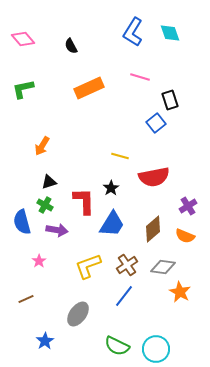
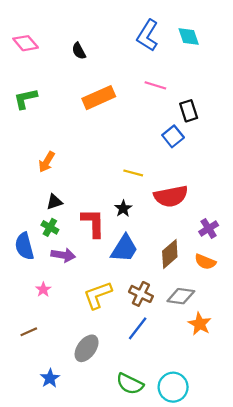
brown cross: (127, 265) -> (141, 294), turned -30

